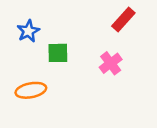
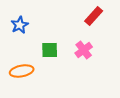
green square: (58, 53) -> (50, 50), moved

